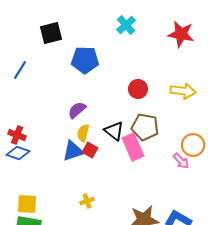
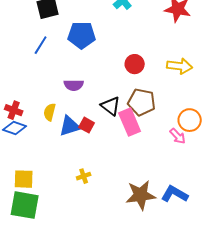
blue line: (20, 70) -> (41, 45), moved
purple semicircle: (77, 110) -> (74, 85), turned -138
yellow semicircle: (83, 133) -> (50, 112), moved

